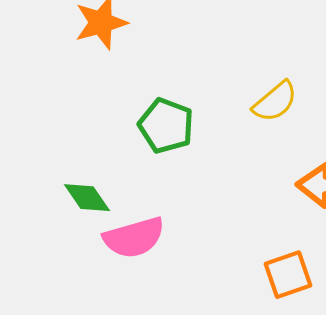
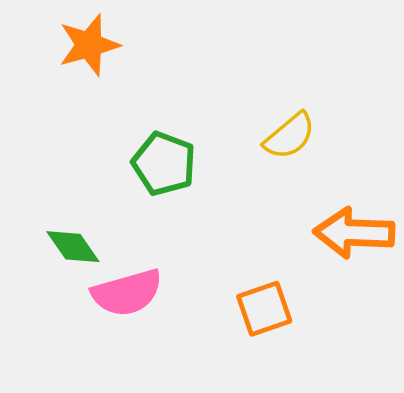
orange square: (288, 275) -> (264, 309), moved

